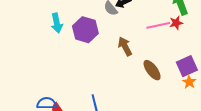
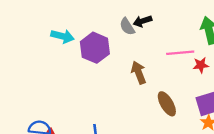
cyan arrow: (57, 23) -> (62, 36), turned -72
red star: (176, 23) -> (201, 65), moved

